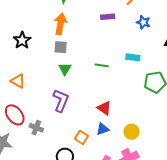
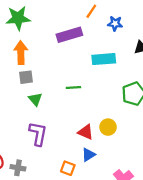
purple rectangle: (108, 17) -> (69, 35), size x1.6
blue star: (143, 22) -> (115, 23), moved
cyan rectangle: (133, 57) -> (104, 59), moved, size x1.5
yellow circle: (132, 132) -> (108, 127), moved

